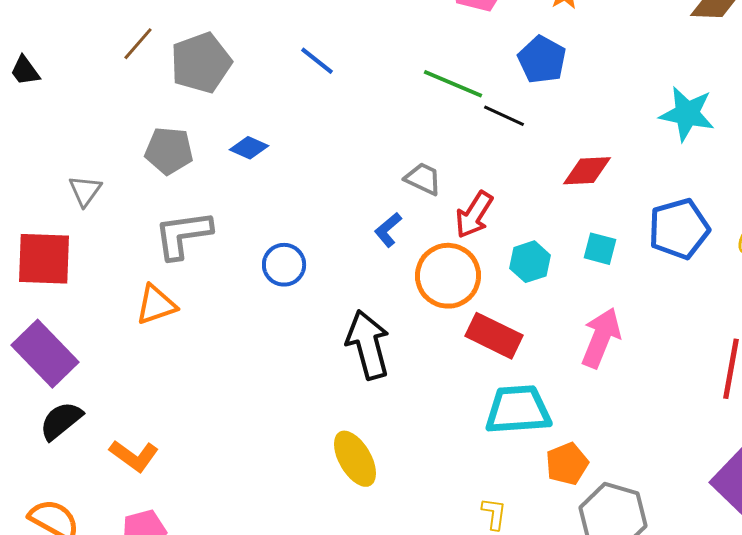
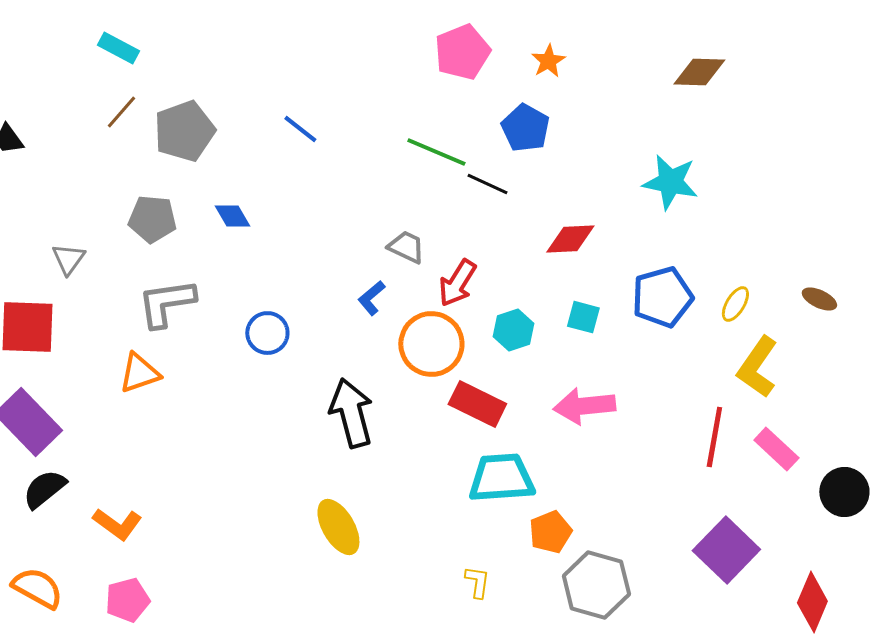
blue diamond: (249, 148) -> (232, 216), turned 36
pink arrow: (601, 338) -> (584, 406), turned -118

